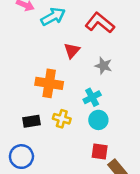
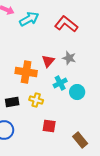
red triangle: (72, 51) -> (48, 61), moved
cyan circle: (98, 120) -> (77, 92), moved
red square: (100, 151) -> (49, 126), moved

